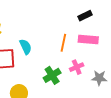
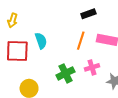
black rectangle: (85, 16) -> (88, 14), moved

